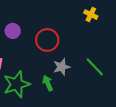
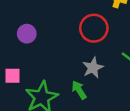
red circle: (47, 40) -> (94, 28), moved

